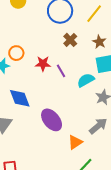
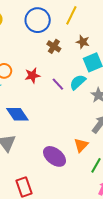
purple line: (61, 71) -> (58, 84), moved
purple ellipse: (52, 120) -> (55, 156), moved

